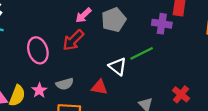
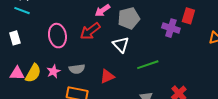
green line: (142, 53) -> (148, 65), moved
white triangle: (118, 66) -> (121, 45), moved
red triangle: (99, 87) -> (107, 76), turned -42

